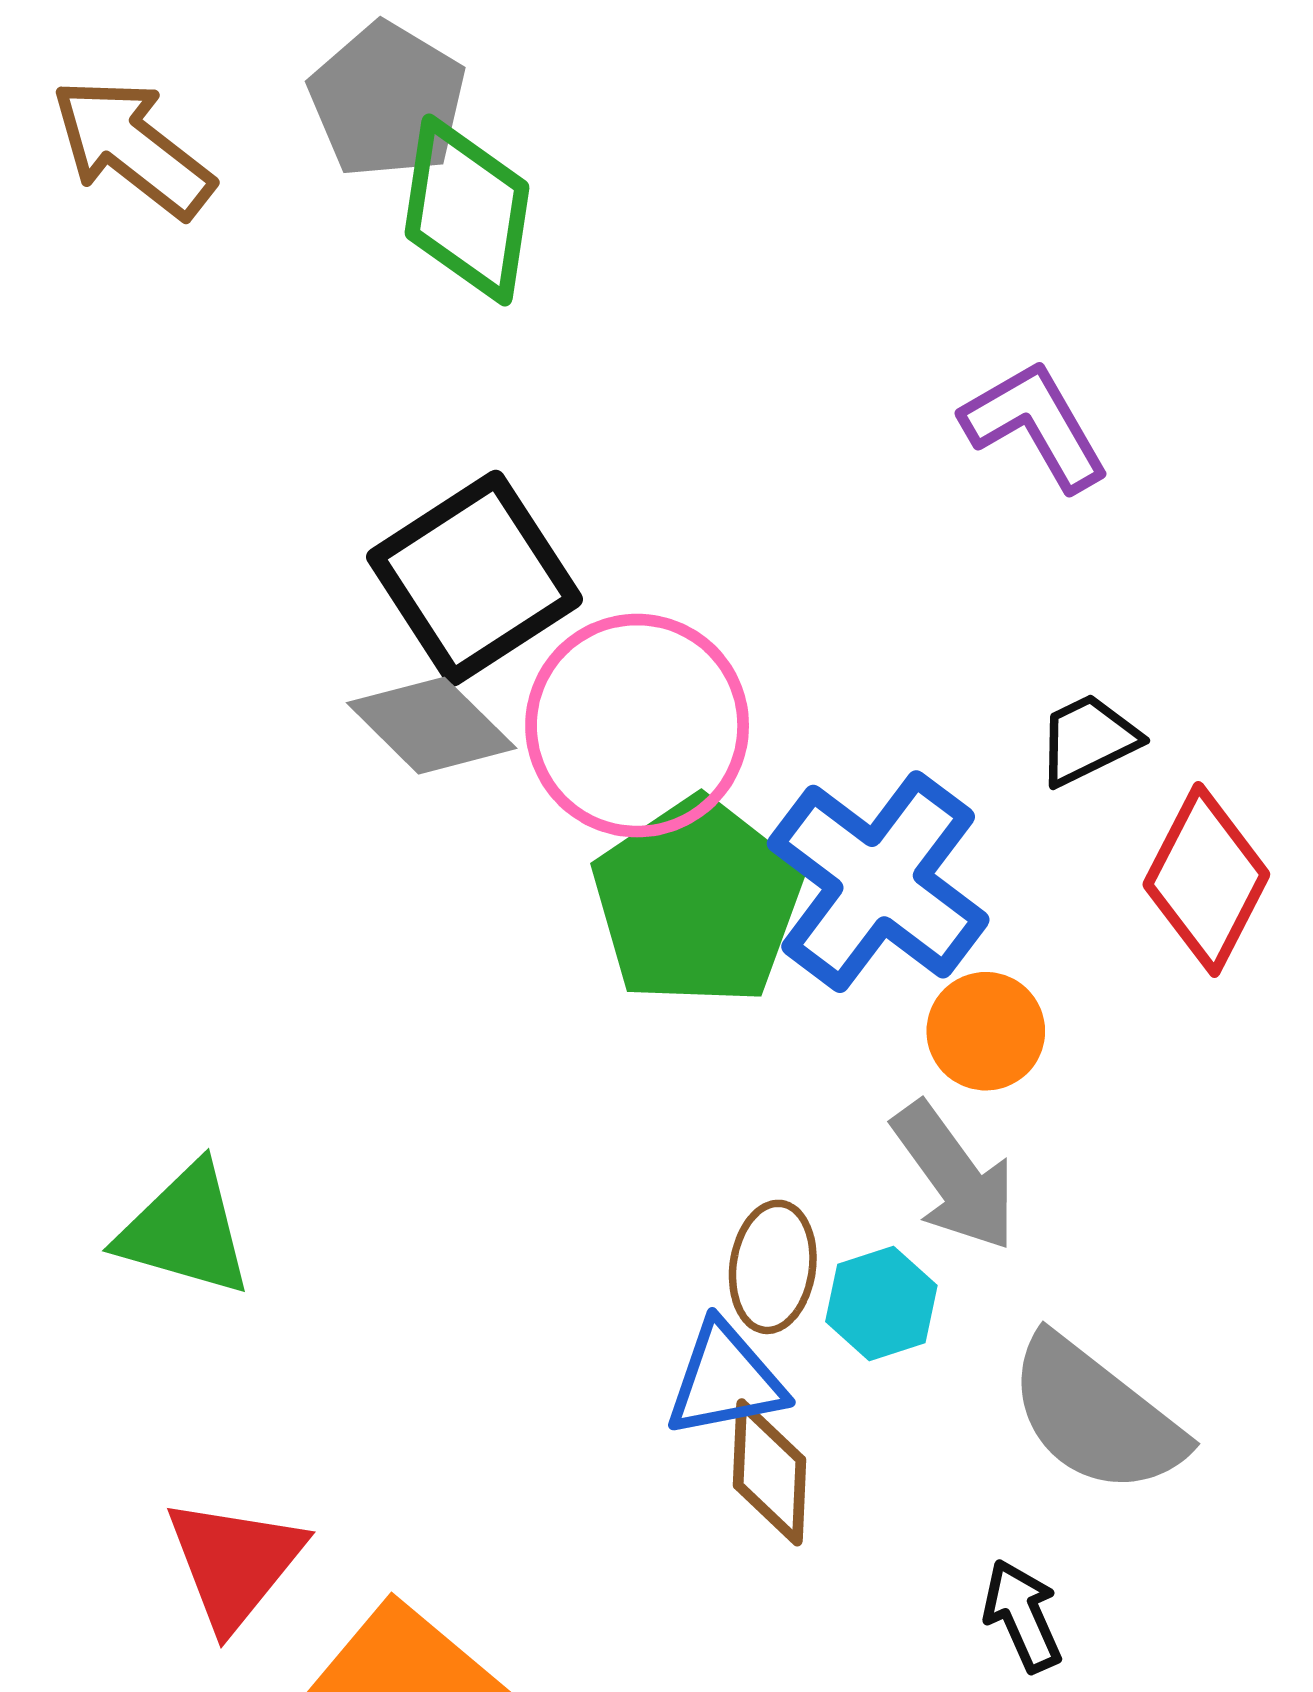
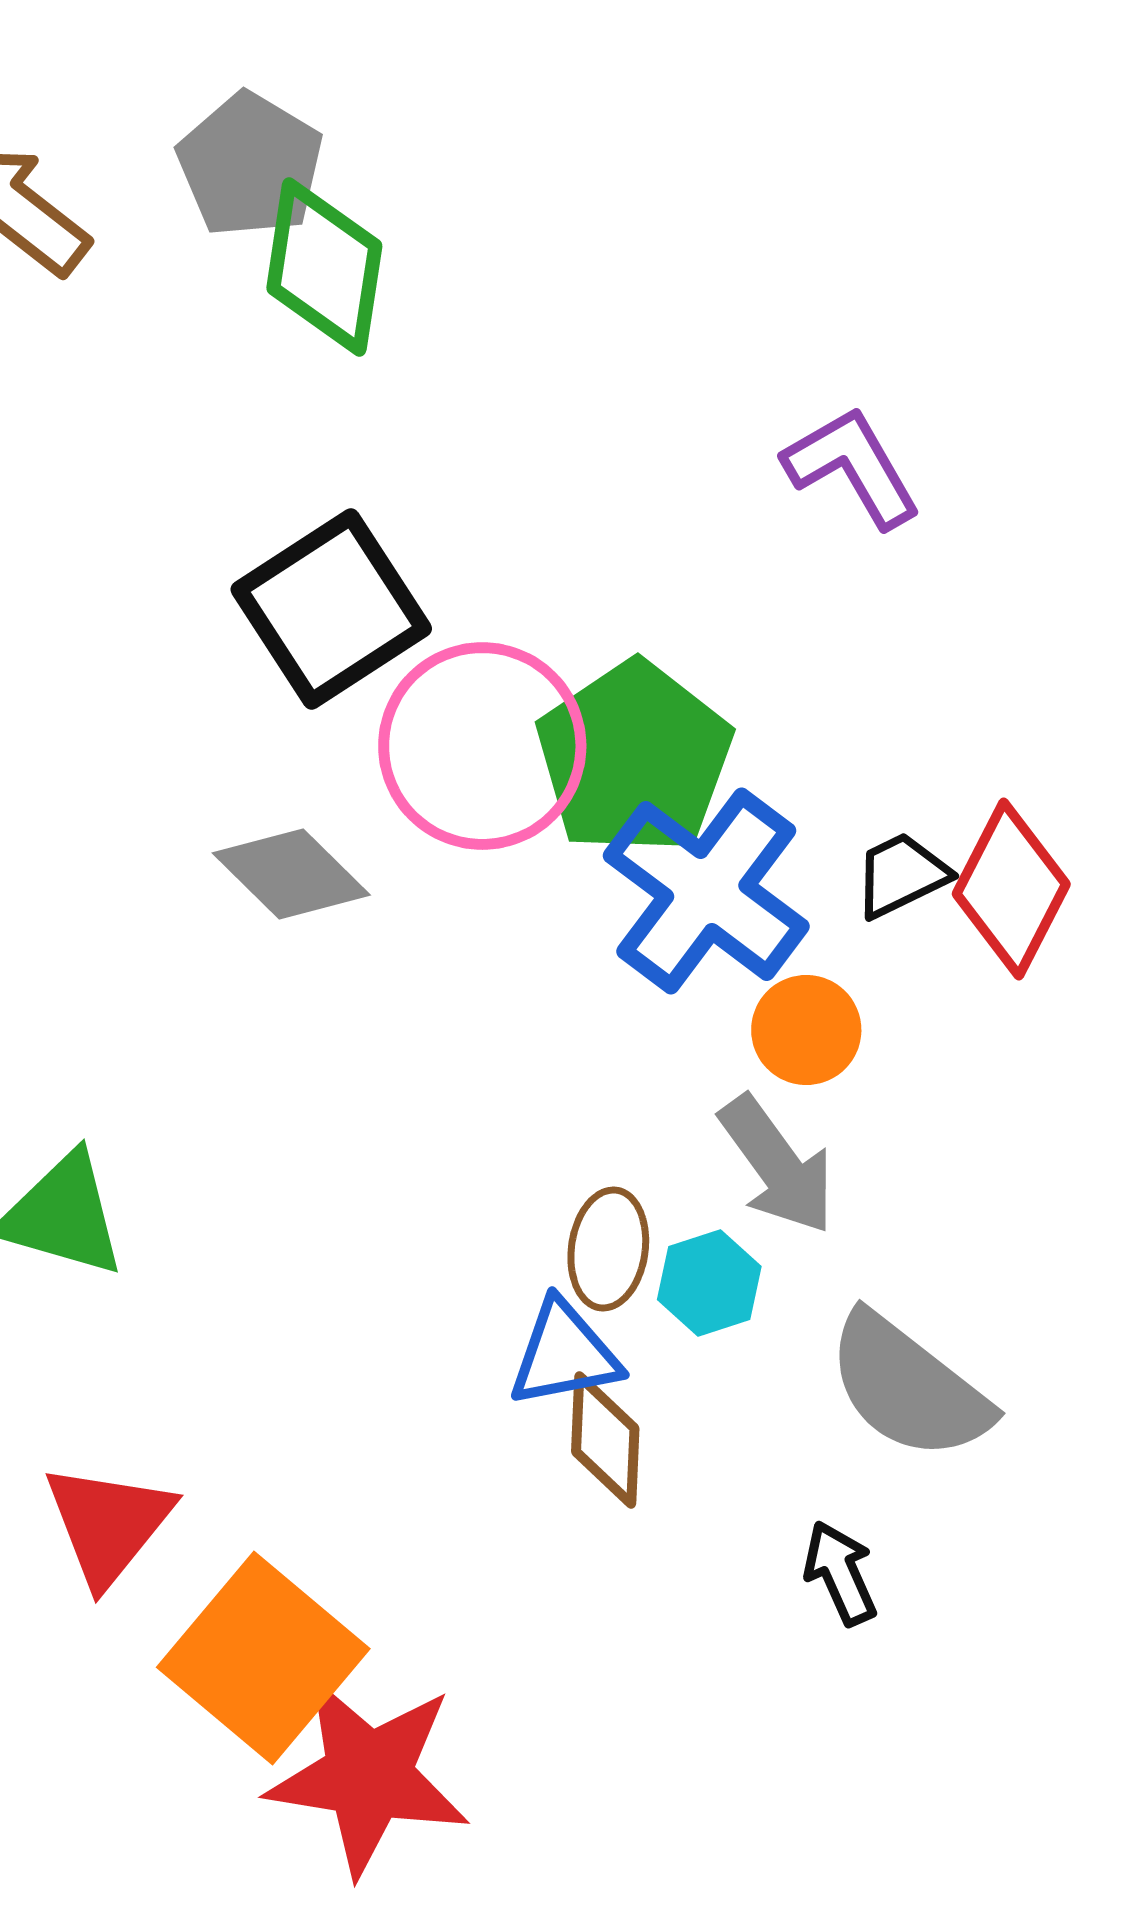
gray diamond: (432, 726) -> (291, 874), moved
black trapezoid: (1088, 740) -> (901, 875), moved
green pentagon: (697, 902) -> (634, 758), moved

